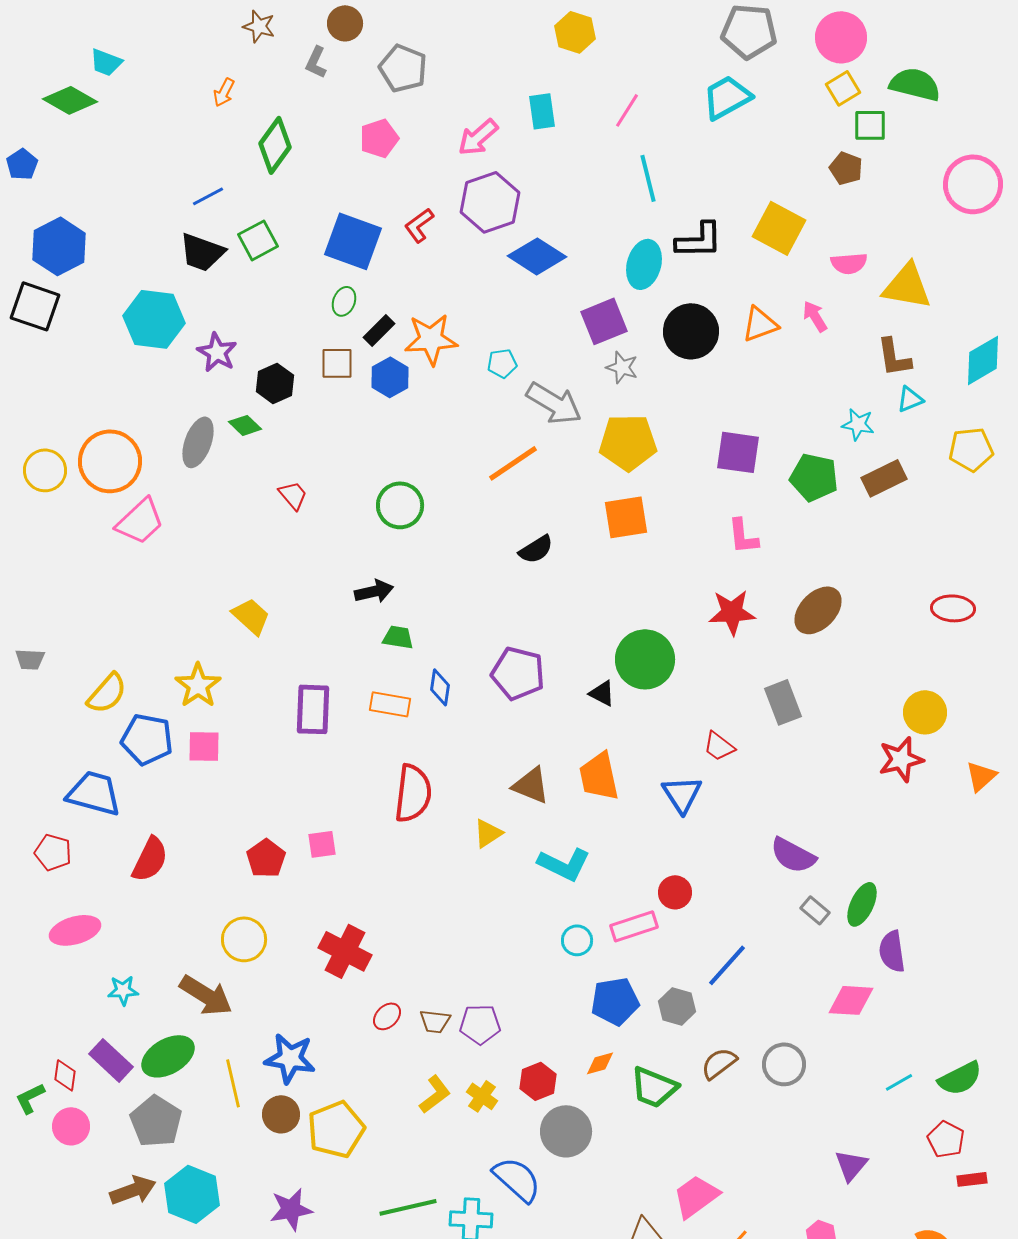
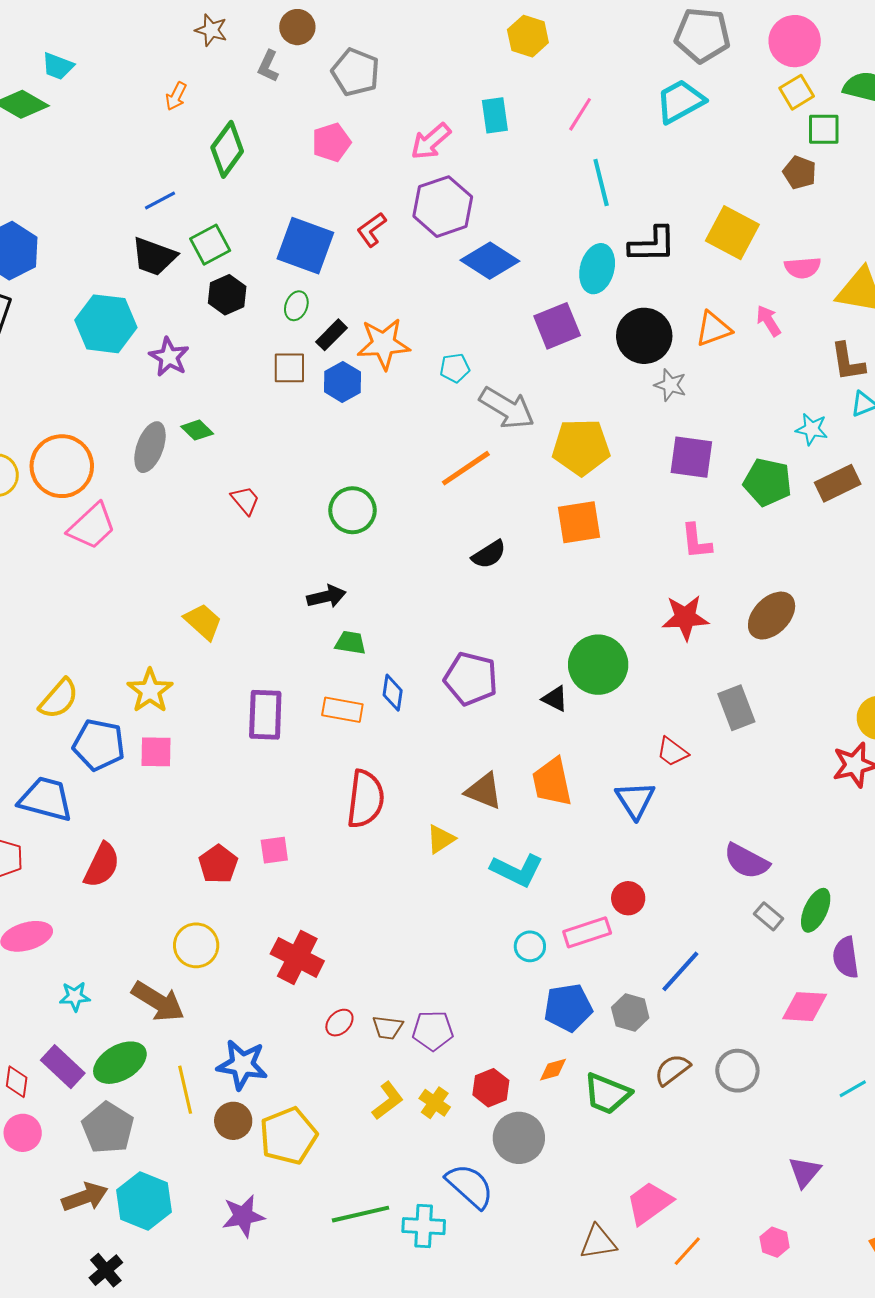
gray star: (622, 367) -> (670, 385), moved
black hexagon: (275, 383) -> (227, 295), moved

